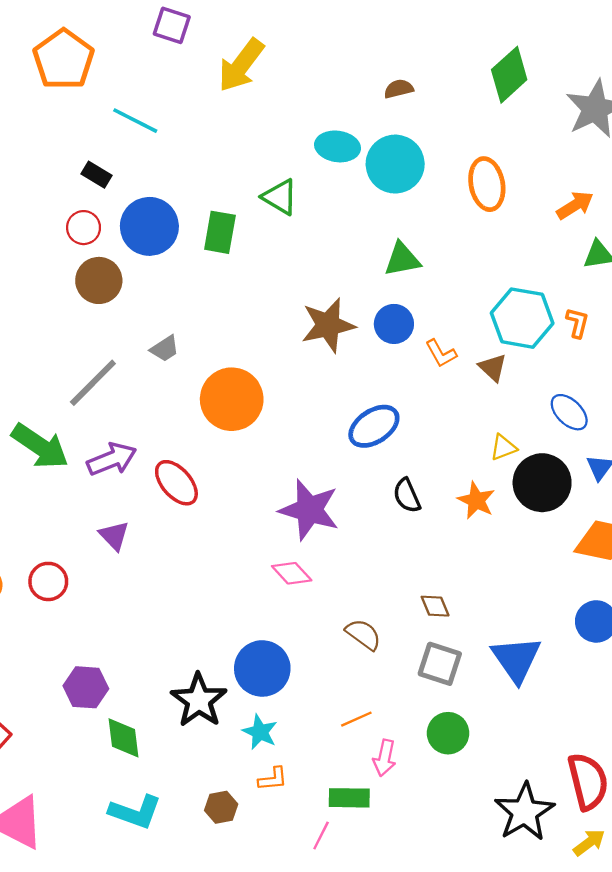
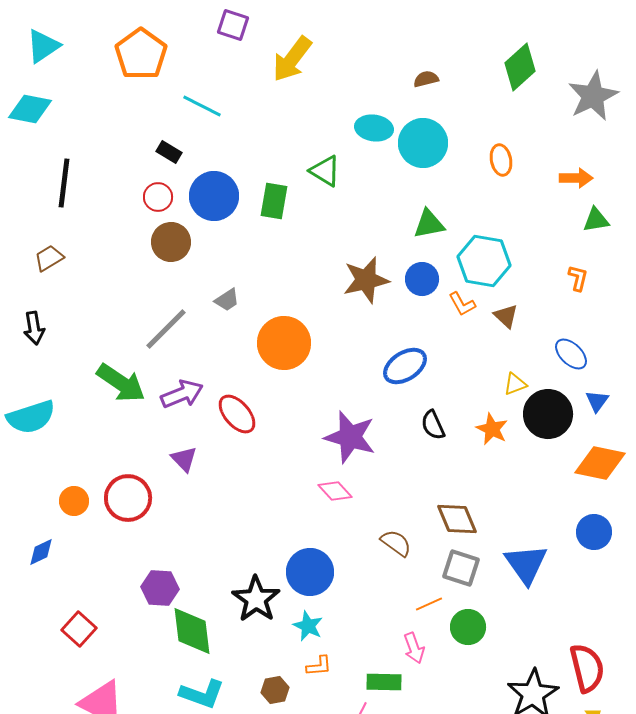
orange ellipse: (487, 184) -> (501, 160), size x0.7
orange arrow: (575, 205) -> (576, 178), turned 32
cyan hexagon: (522, 318) -> (484, 261), moved
red circle: (48, 581) -> (128, 498), size x1.4
brown diamond: (435, 606) -> (457, 519), size x1.6
orange line: (356, 719) -> (429, 604), moved
green diamond: (124, 738) -> (192, 631), size x1.4
pink arrow: (385, 758) -> (414, 648), turned -32

